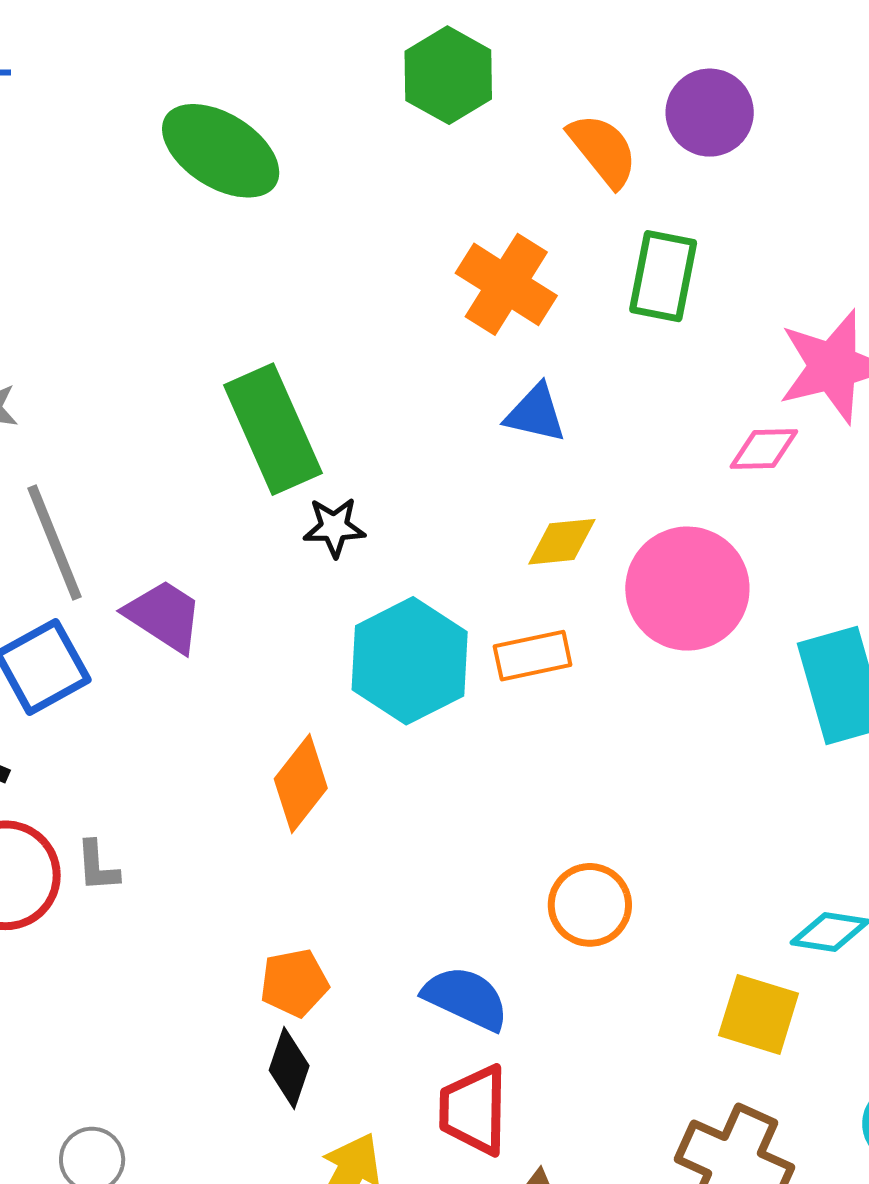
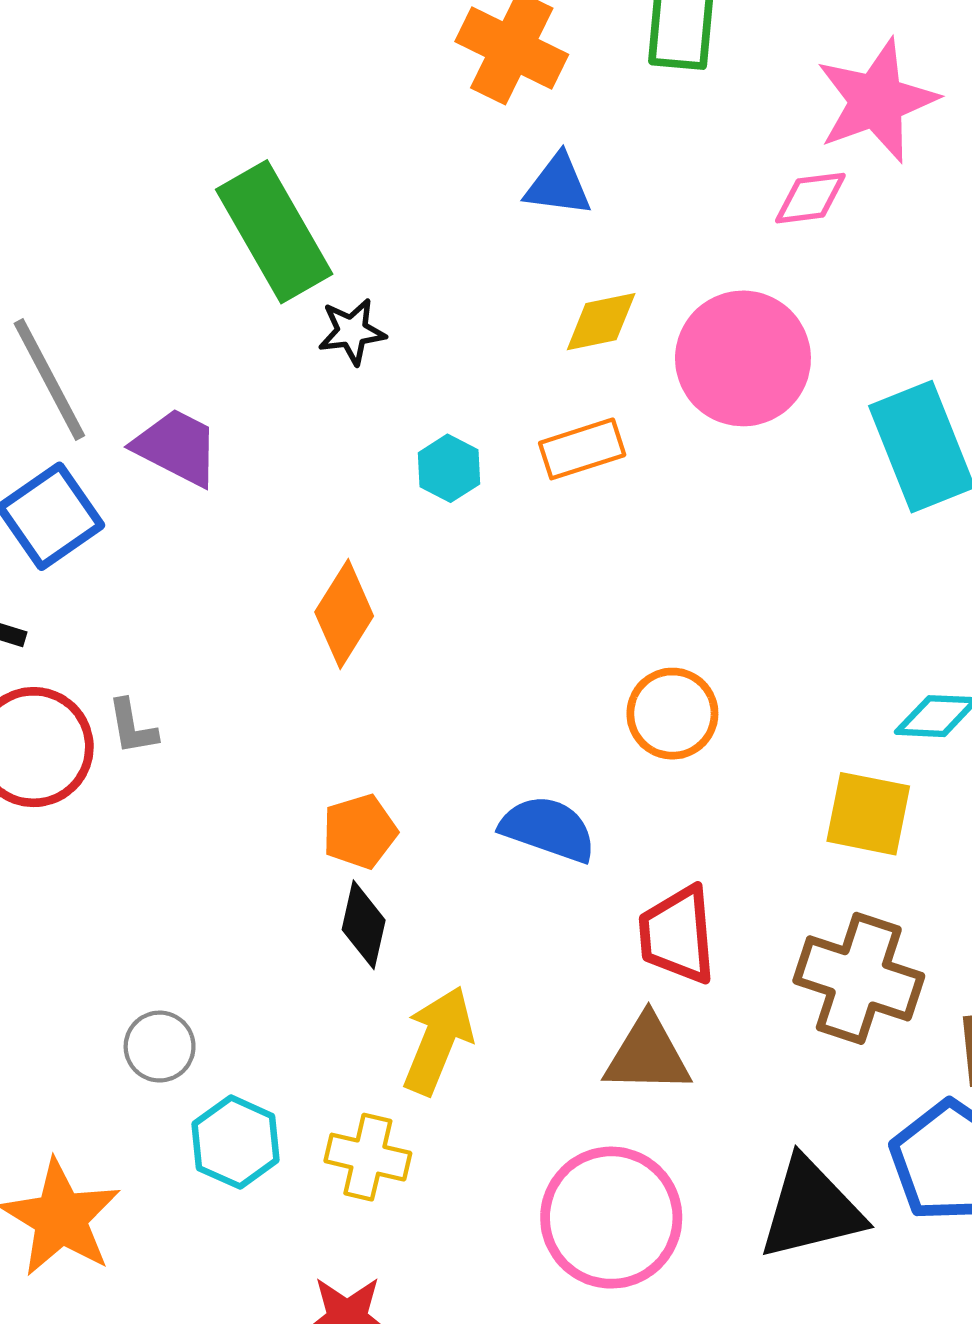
cyan hexagon: (410, 661) -> (449, 468), size x0.5
red trapezoid: (474, 1110) -> (677, 935), moved

